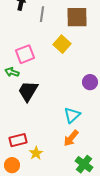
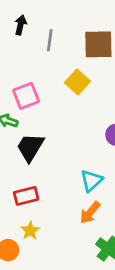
red rectangle: (18, 140) -> (26, 196), moved
yellow star: (36, 153) -> (30, 231), moved

